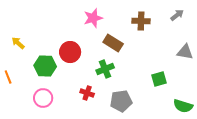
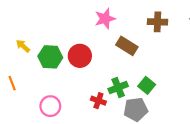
green hexagon: (45, 66) -> (50, 57), moved
green cross: (105, 69) -> (118, 88), moved
green square: (159, 79) -> (147, 85), moved, turned -35

